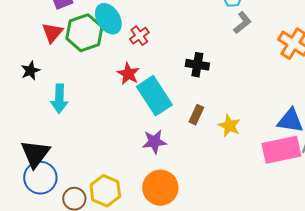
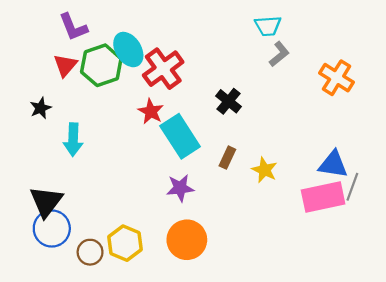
red cross: (139, 36) -> (163, 69), size x1.8
black cross: (197, 65) -> (229, 101), turned 30

